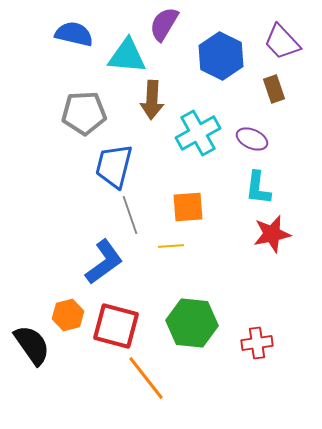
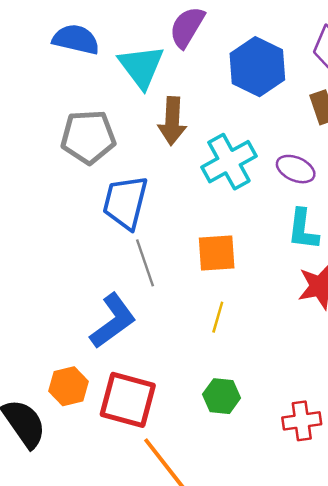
cyan triangle: (127, 56) -> (141, 67), turned 48
yellow line: (171, 246) -> (218, 317), moved, turned -70
green hexagon: (192, 323) -> (222, 396), size x0.6

